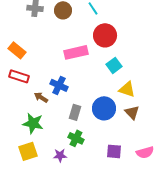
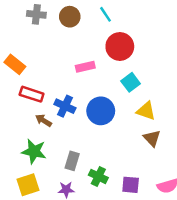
pink rectangle: (76, 52) -> (85, 67), size x0.7
red rectangle: (19, 76) -> (32, 94), moved
blue circle: (104, 108) -> (101, 111), moved
gray rectangle: (75, 112) -> (72, 161), moved
green cross: (76, 138) -> (98, 176), moved

